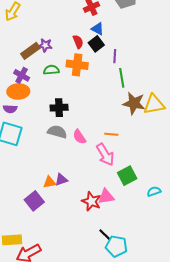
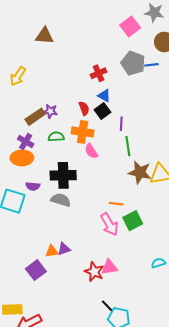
black cross: (59, 108) -> (63, 175), size x1.4
purple semicircle: (10, 109) -> (33, 186), moved
pink semicircle: (79, 137) -> (91, 151), moved
green square: (127, 176) -> (133, 221), moved

